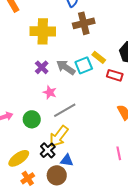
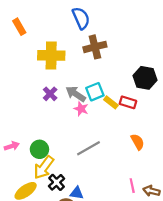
yellow rectangle: (99, 57) -> (111, 102), moved
pink star: (50, 92) -> (81, 109), moved
gray line: (65, 110) -> (89, 148), moved
yellow arrow: (59, 136) -> (44, 167), moved

